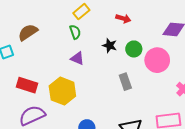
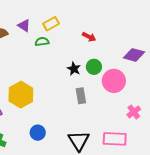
green semicircle: (75, 32) -> (42, 42), turned -88
black star: (110, 46) -> (74, 69), moved
purple triangle: (77, 58) -> (24, 26), moved

